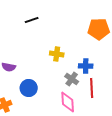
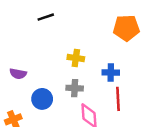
gray cross: (72, 79) -> (75, 88), moved, turned -32

